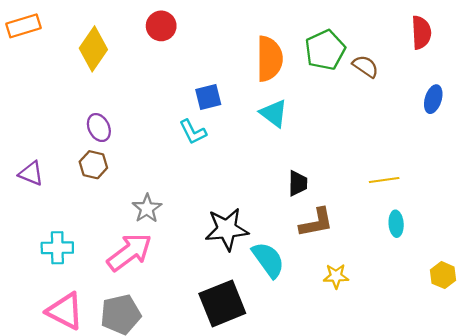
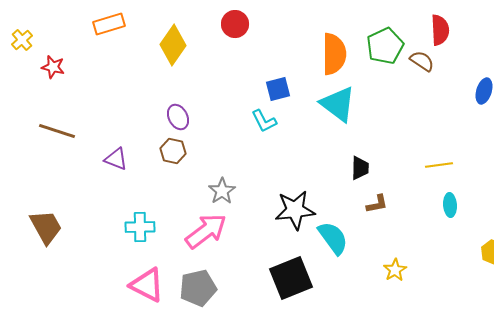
red semicircle: (421, 32) -> (440, 30), moved
cyan triangle: (274, 113) -> (338, 104), size x1.4
brown L-shape: (316, 223) -> (377, 204), size x0.7
yellow star: (336, 276) -> (395, 270), moved, turned -30

